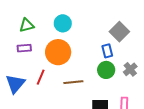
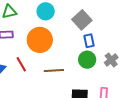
gray square: (119, 32) -> (82, 20), moved
red line: (41, 77) -> (21, 64), turned -56

